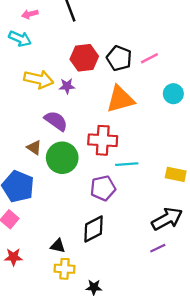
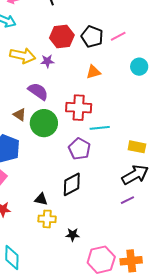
orange triangle: (120, 99) -> (93, 72), size x0.6
yellow rectangle: (176, 174) -> (137, 147), moved
purple pentagon: (103, 188) -> (79, 149), turned -30

